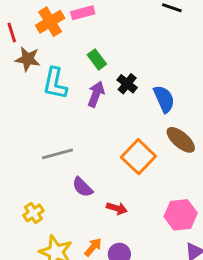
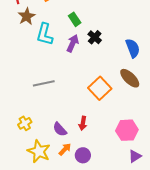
brown star: (28, 59) -> (27, 16), turned 30
blue semicircle: (164, 99) -> (133, 48), moved
purple semicircle: (82, 187) -> (60, 129), moved
red arrow: (117, 208) -> (83, 123), turned 80

